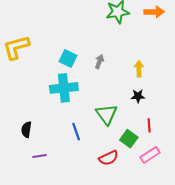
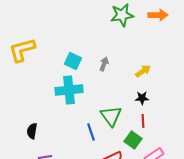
yellow arrow: (139, 69) -> (143, 71), turned 56
red line: (149, 125) -> (143, 121), moved
blue line: (76, 132) -> (91, 132), moved

